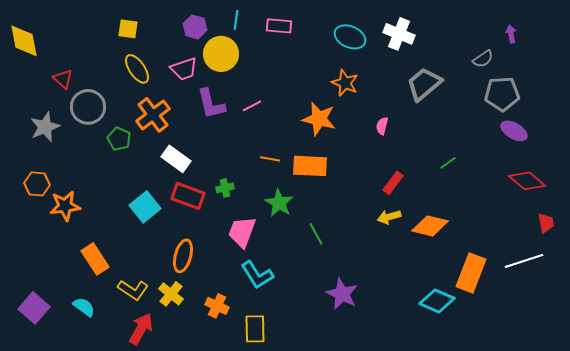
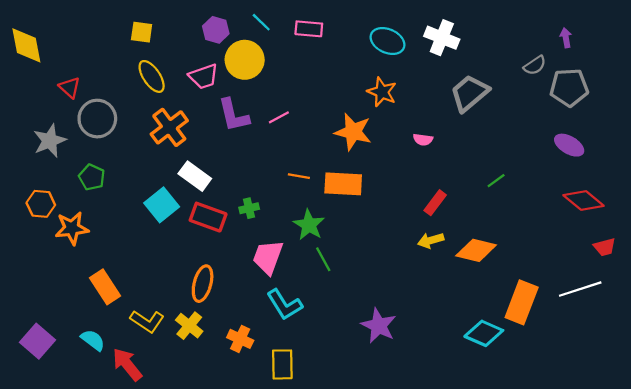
cyan line: (236, 20) -> (261, 22), turned -54
gray pentagon: (502, 94) -> (569, 88), moved
pink semicircle: (382, 126) -> (423, 140), turned -96
green pentagon: (119, 139) -> (92, 177), moved
cyan square: (145, 207) -> (162, 205), moved
red trapezoid: (546, 223) -> (605, 247), turned 85
green line: (316, 234) -> (323, 259), moved
red arrow: (141, 329) -> (127, 364), moved, turned -68

